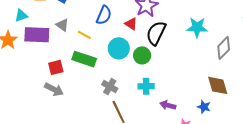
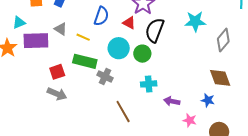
gray cross: (110, 87) -> (105, 76), moved

